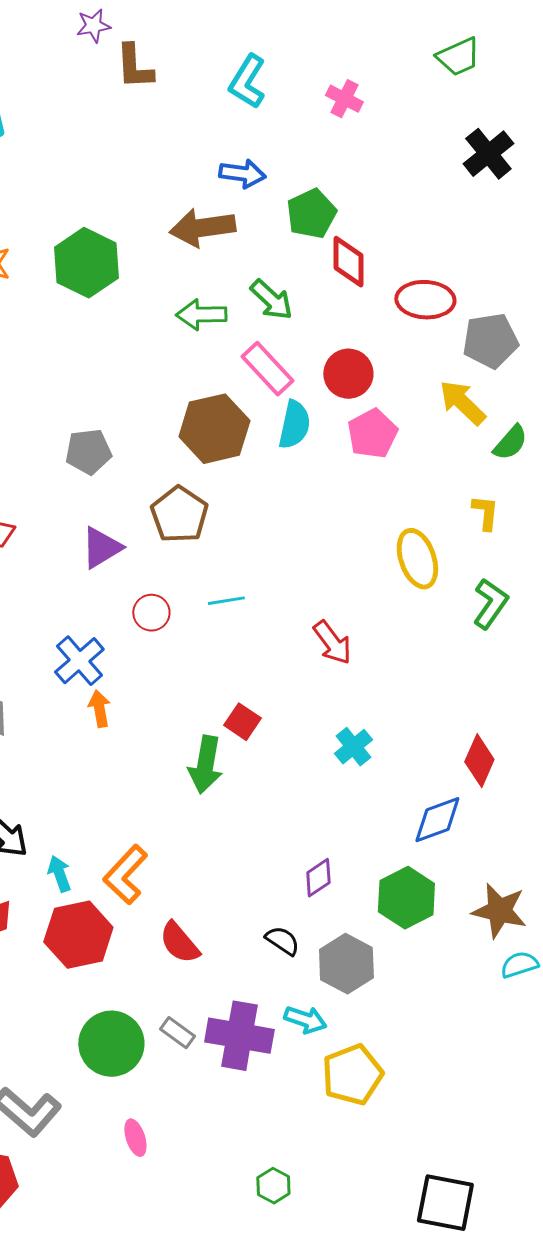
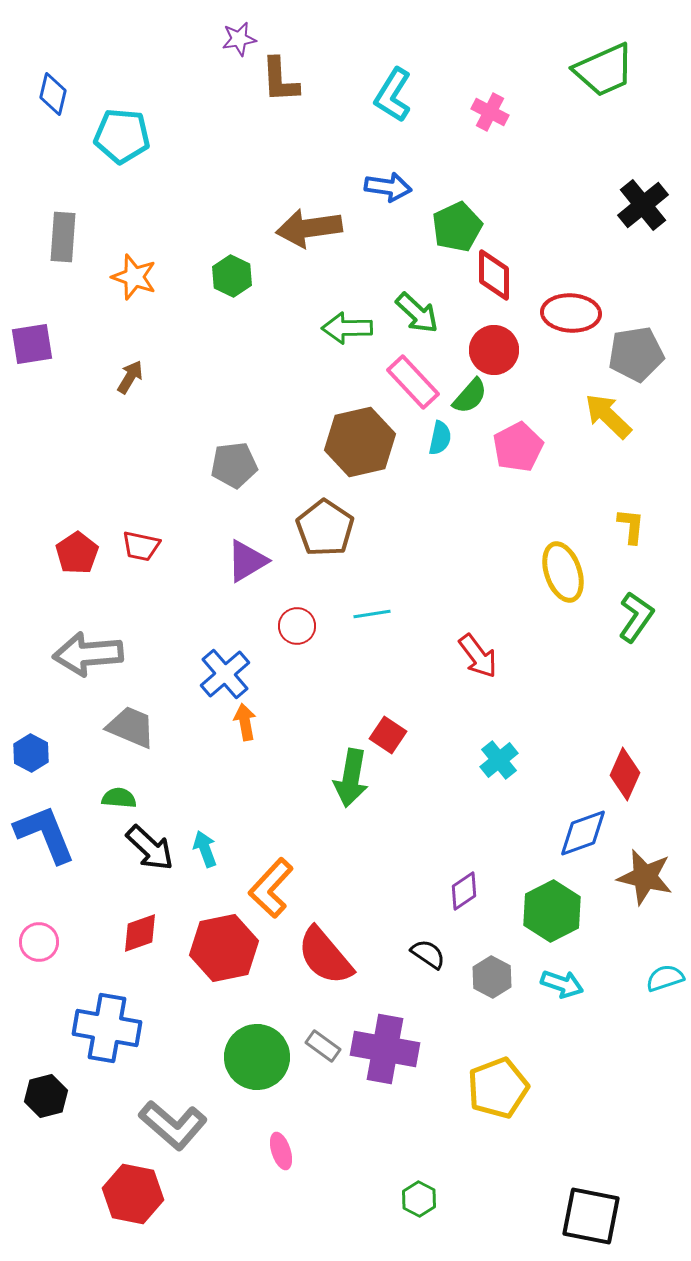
green trapezoid: (458, 57) -> (604, 70), size x1.4
black cross: (488, 154) -> (643, 205), moved
brown arrow: (202, 228) -> (309, 228), moved
green hexagon: (86, 263) -> (232, 276), size x0.6
red circle: (348, 374) -> (494, 350), moved
cyan semicircle: (294, 425) -> (440, 438), size x0.7
green semicircle: (510, 443) -> (470, 396), moved
cyan arrow: (59, 874) -> (205, 849), moved
brown star: (499, 911) -> (645, 877), moved
red semicircle: (179, 943) -> (325, 956), size x1.4
gray hexagon: (346, 964) -> (492, 977), size x0.7
cyan arrow: (305, 1020) -> (562, 984), moved

